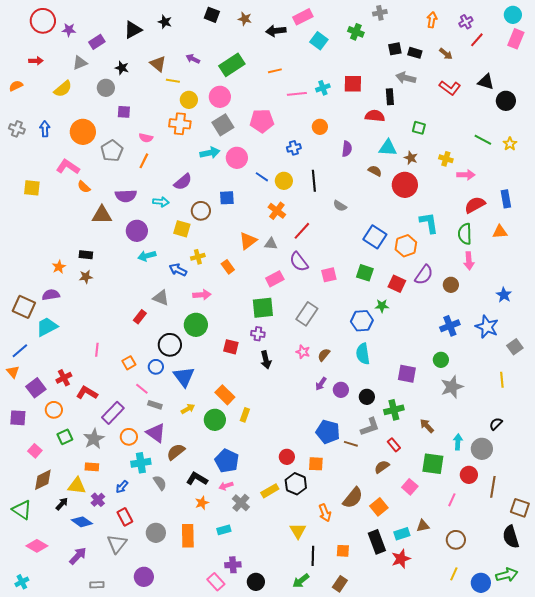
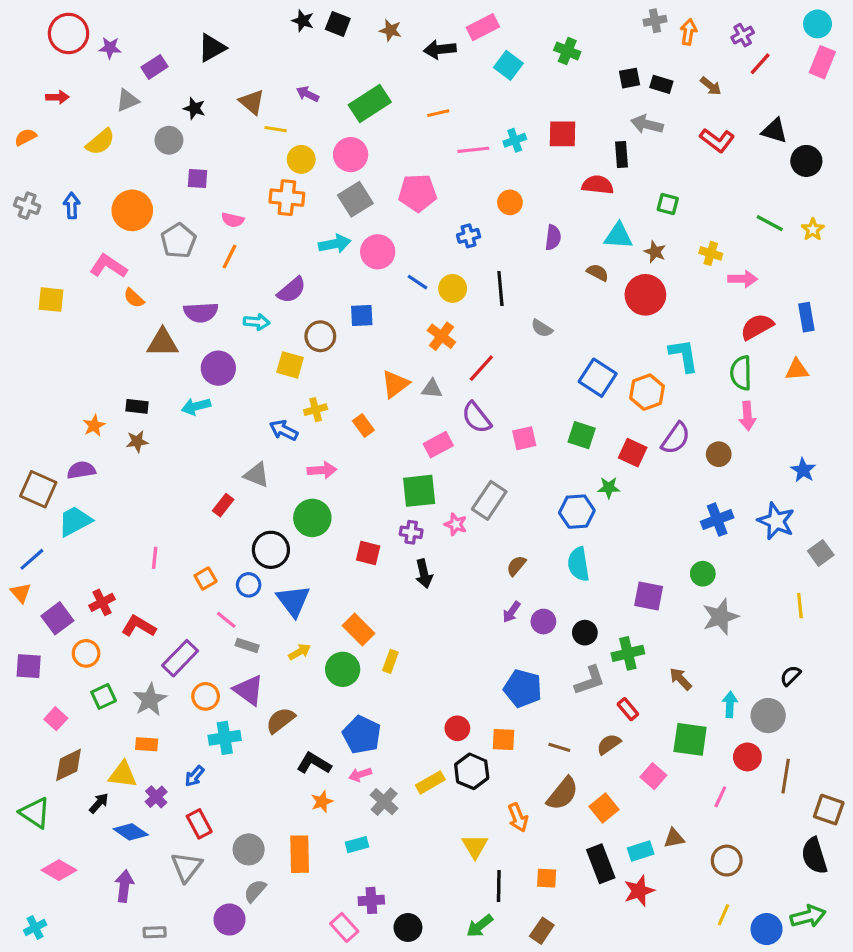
gray cross: (380, 13) -> (655, 21), moved
black star: (165, 22) -> (303, 21), moved
cyan arrow: (147, 256) -> (196, 406), moved
pink star: (303, 352) -> (456, 524), moved
brown line: (351, 444) -> (559, 747), moved
gray semicircle: (160, 483) -> (255, 891), moved, turned -105
purple arrow: (78, 556) -> (124, 886), turned -36

